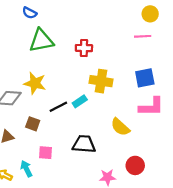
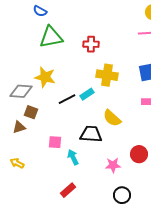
brown square: (33, 124) -> (31, 112), moved
yellow semicircle: (120, 127) -> (112, 118), moved
cyan arrow: (26, 169) -> (73, 157), moved

